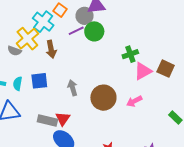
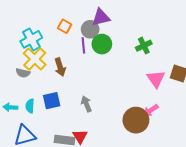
cyan cross: (43, 22) -> (31, 39), moved, turned 30
purple line: (76, 31) -> (83, 45), turned -63
green cross: (130, 54) -> (144, 46), moved
pink triangle: (143, 71) -> (156, 79), turned -30
brown circle: (103, 98) -> (136, 120), moved

